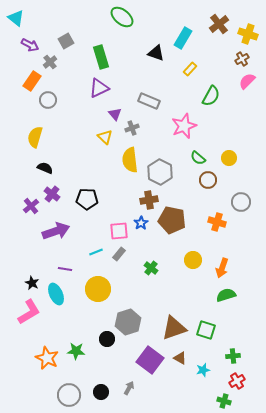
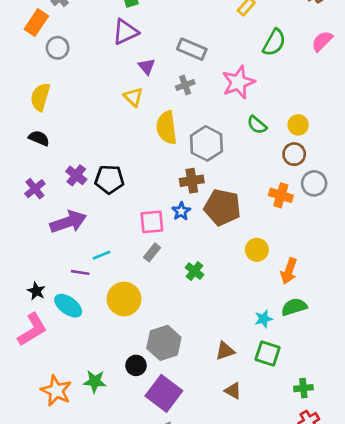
pink semicircle: (247, 81) -> (322, 41), moved
gray cross: (132, 128) -> (185, 85), moved
black semicircle: (45, 168) -> (39, 138), moved
brown circle: (208, 180) -> (294, 154), moved
purple cross: (52, 194) -> (76, 175), moved
orange cross: (217, 222) -> (281, 195), moved
cyan line: (96, 252) -> (101, 255), moved
yellow circle: (193, 260) -> (257, 250), moved
cyan ellipse: (56, 294) -> (68, 306), turned -30
brown triangle: (174, 328) -> (225, 351), size x0.6
purple square: (150, 360) -> (164, 393), moved
cyan star: (203, 370) -> (264, 319), moved

